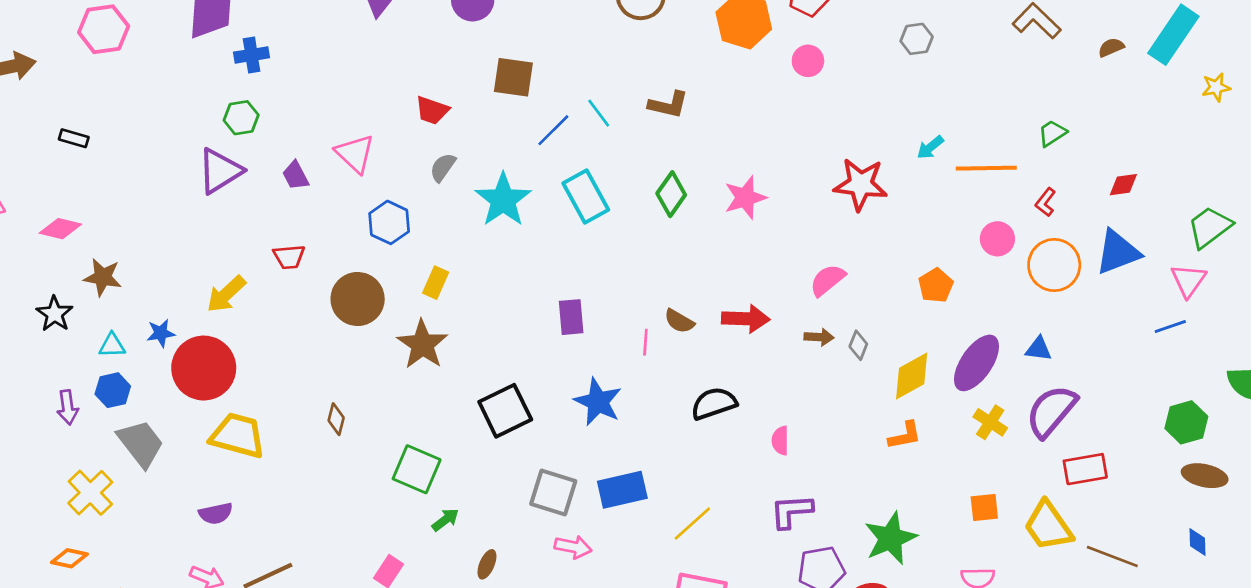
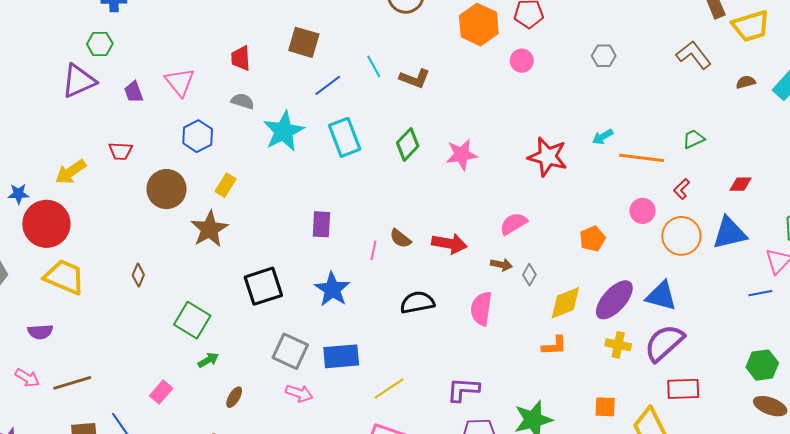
red trapezoid: (432, 110) -> (241, 58), turned 60
cyan line: (599, 113) -> (374, 66), moved
gray semicircle: (443, 167) -> (243, 101), turned 65
blue triangle: (1039, 349) -> (661, 296), size x1.6
yellow cross: (990, 422) -> (618, 345), turned -30
pink semicircle: (780, 441) -> (481, 309), moved, size x1.6

